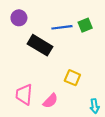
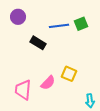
black rectangle: (40, 45) -> (38, 43), size x0.7
pink semicircle: (50, 101) -> (48, 83), moved

